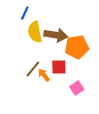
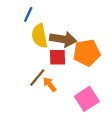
red square: (59, 67) -> (57, 57), moved
pink square: (77, 88) -> (87, 99), size x1.5

